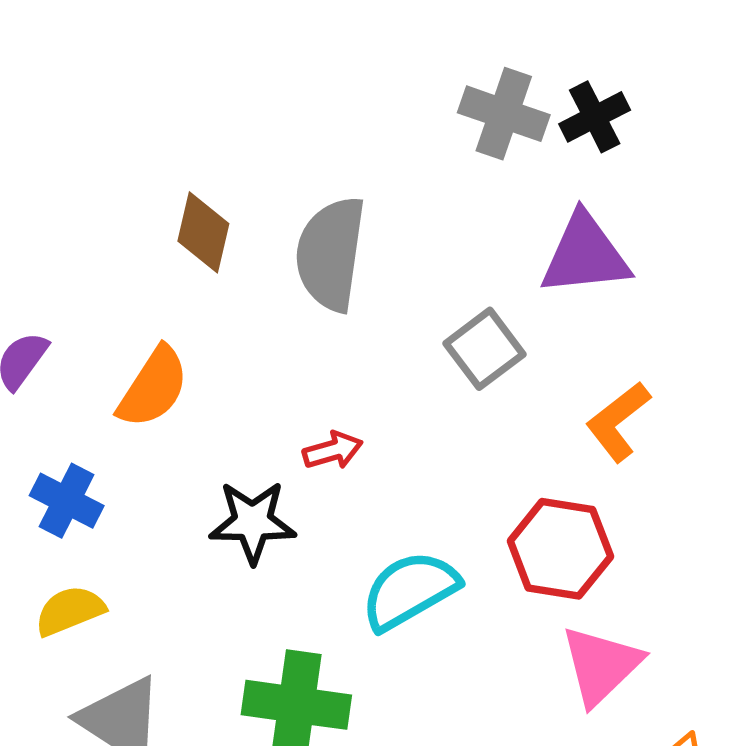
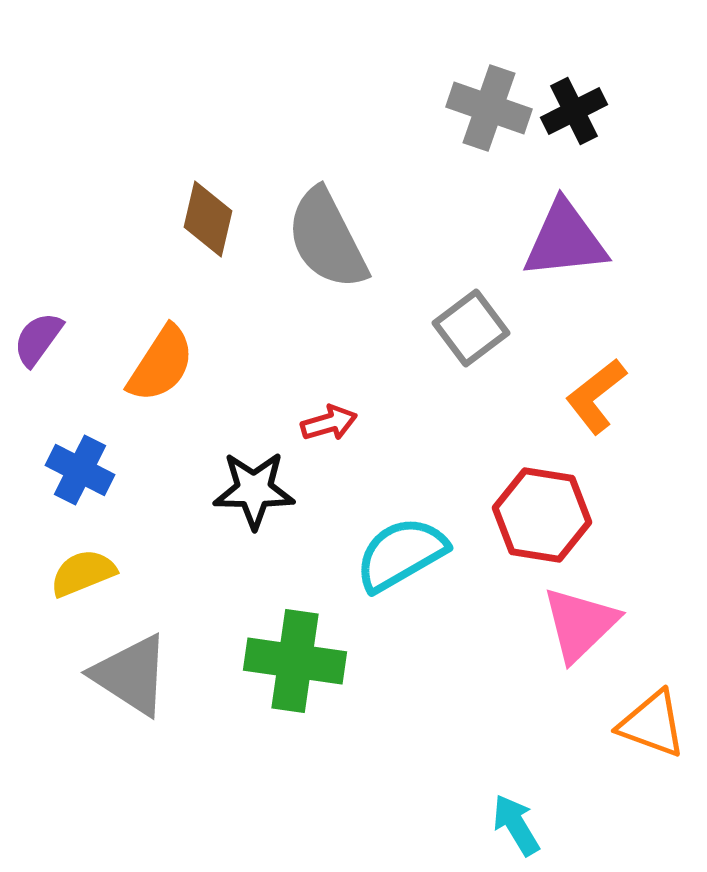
gray semicircle: (331, 254) -> (327, 239), turned -35

